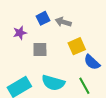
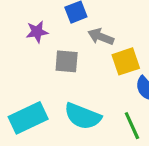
gray arrow: (63, 22) -> (101, 37), moved

